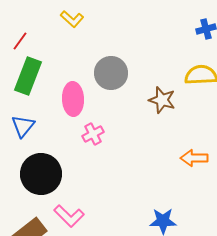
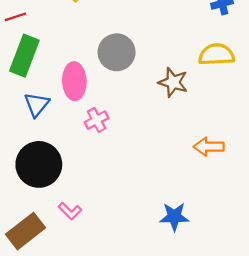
red line: (20, 41) -> (16, 17), turned 36
blue triangle: (23, 126) -> (37, 104), moved
pink L-shape: (69, 216) -> (70, 211), size x0.7

